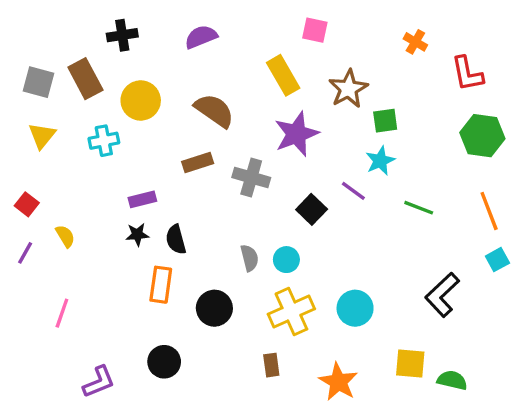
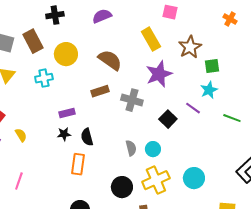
black circle: (214, 308) -> (122, 187), moved

